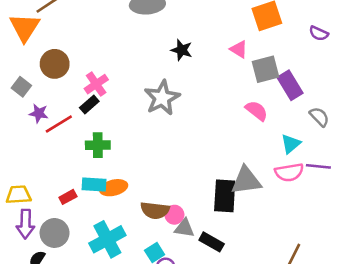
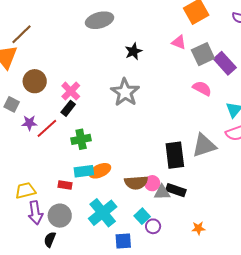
black star: (182, 50) -> (133, 51), turned -30
black rectangle: (225, 196) -> (175, 155), moved
red rectangle: (68, 197) -> (65, 185), turned 48
black rectangle: (212, 242) -> (176, 190), moved

